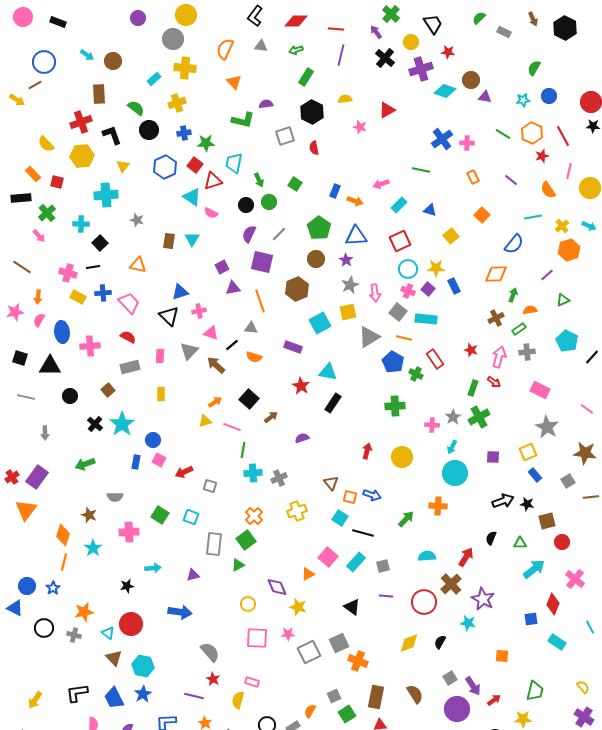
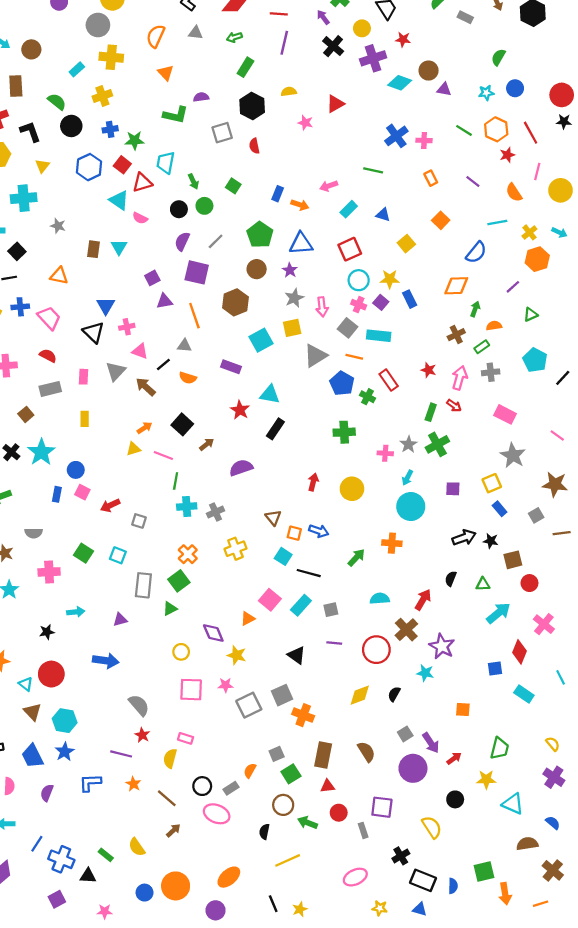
blue triangle: (180, 292) -> (106, 306), turned -42
purple semicircle: (302, 438) -> (241, 468), size x1.5

